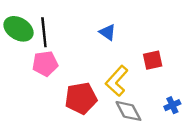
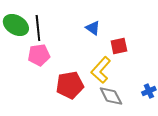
red square: (153, 60) -> (119, 46), moved

